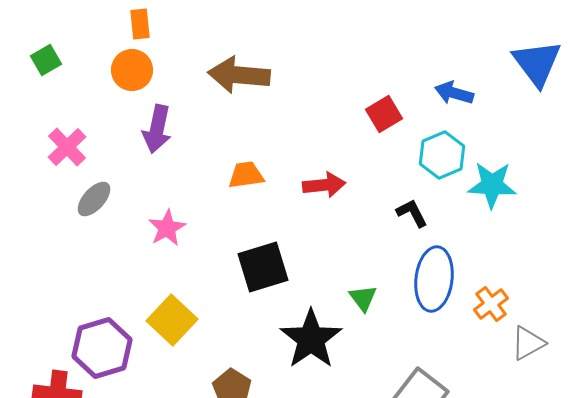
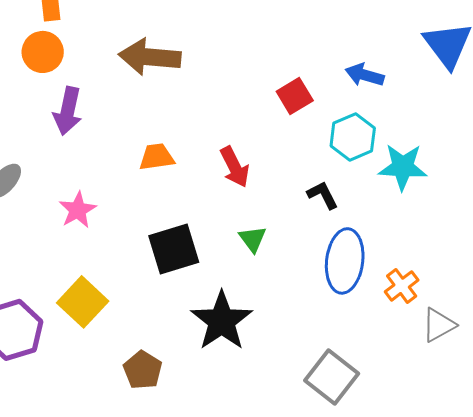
red arrow: (324, 185) -> (235, 167), turned 69
green triangle: (363, 298) -> (253, 239), moved

